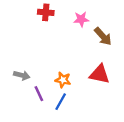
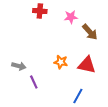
orange star: (63, 80) -> (61, 62), moved
blue line: (61, 102) -> (78, 96), moved

